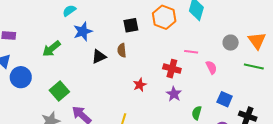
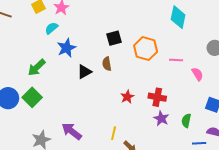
orange hexagon: (164, 17) -> (146, 49), moved
red cross: (172, 69) -> (157, 97), moved
green square: (59, 91) -> (32, 97), moved
purple star: (174, 94) -> (161, 118), moved

